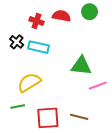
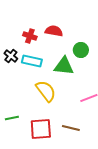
green circle: (90, 12) -> (81, 50), moved
green triangle: (81, 66) -> (64, 66), moved
yellow semicircle: (29, 82) -> (46, 91), moved, turned 85

